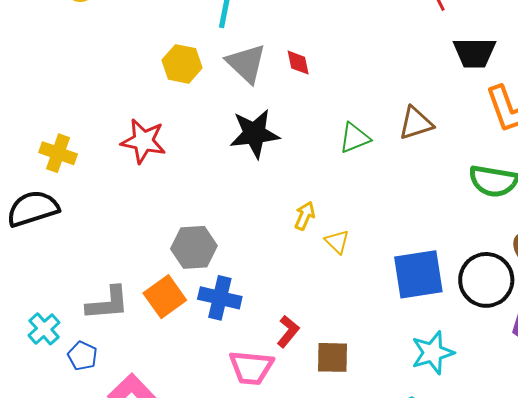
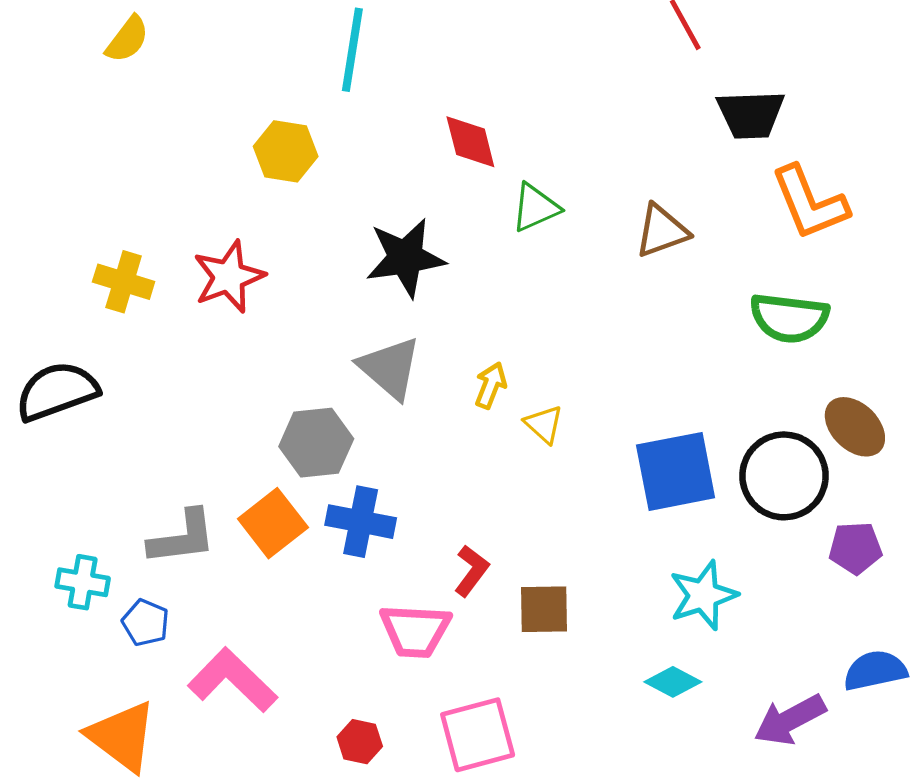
gray triangle: (246, 63) -> (390, 368), moved
red diamond: (298, 63) -> (470, 142), size x1.4
green triangle: (354, 138) -> (535, 208), moved
red star: (143, 141) -> (229, 277), turned -30
yellow cross: (58, 153) -> (124, 282), moved
cyan cross: (44, 329) -> (83, 582), turned -36

